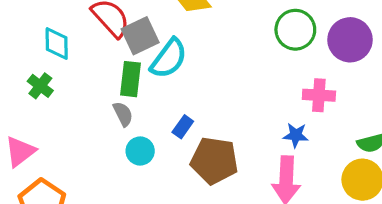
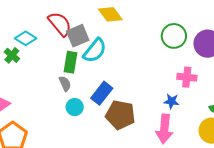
cyan diamond: (57, 43) -> (26, 38), turned -60
green cross: (40, 86) -> (12, 55), moved
blue rectangle: (183, 127) -> (102, 93), size x1.6

